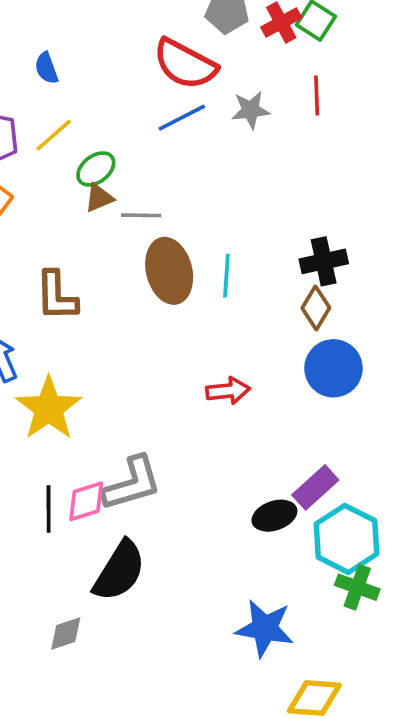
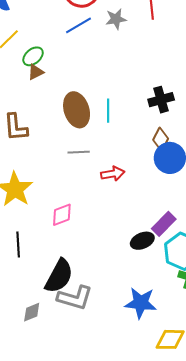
gray line: (141, 215) -> (79, 152), moved
brown diamond: (316, 308) -> (161, 139), moved
gray L-shape: (132, 484) -> (75, 298), moved, turned 36
pink diamond: (86, 501) -> (62, 215), moved

